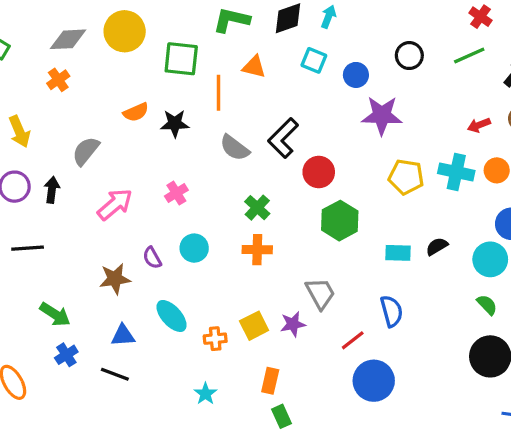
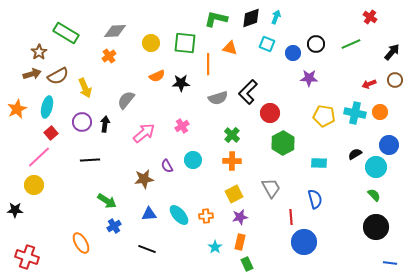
yellow circle: (125, 31) -> (151, 43), moved, size x0.7
black circle: (409, 56) -> (316, 44), moved
green line: (469, 56) -> (351, 44), moved
purple star: (382, 115) -> (309, 78), size x0.7
gray semicircle: (235, 148) -> (218, 98), turned -54
black semicircle: (437, 246) -> (355, 154), moved
cyan ellipse: (172, 316) -> (179, 215), moved
purple star: (293, 324) -> (240, 217), moved
yellow square: (254, 326) -> (234, 194), moved
red line: (353, 340) -> (291, 217), turned -56
black line: (115, 374) -> (147, 249), moved
cyan star: (205, 394) -> (215, 247), moved

